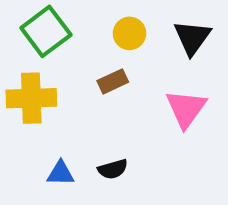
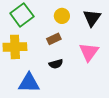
black semicircle: (113, 169) -> (56, 64), moved
blue triangle: (61, 173) -> (29, 83), size x1.6

